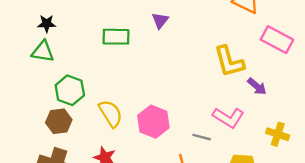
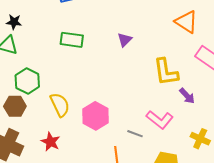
purple triangle: (160, 20) -> (125, 40), moved

